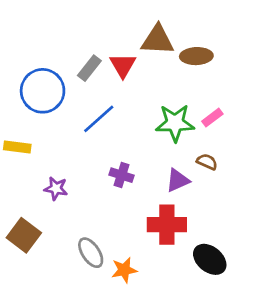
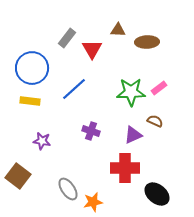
brown triangle: (158, 40) -> (118, 30), size x0.6
gray rectangle: (89, 68) -> (67, 38), moved
yellow rectangle: (17, 147) -> (30, 101), moved

